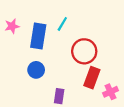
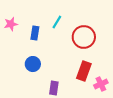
blue rectangle: (38, 36) -> (35, 33), size x0.6
red circle: (84, 51) -> (84, 37), moved

